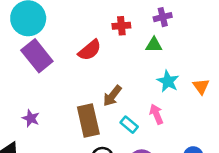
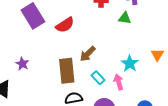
red semicircle: (90, 50) -> (65, 25), moved
cyan star: (168, 81) -> (130, 64), moved
pink arrow: (156, 114) -> (119, 82), moved

